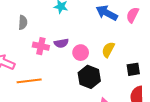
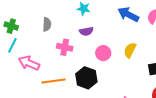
purple semicircle: (61, 43) -> (86, 31), moved
black hexagon: (89, 77) -> (86, 78), moved

